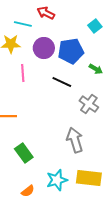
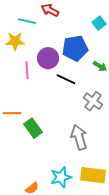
purple circle: (44, 48) -> (48, 58), moved
green rectangle: (24, 153) -> (33, 128), moved

